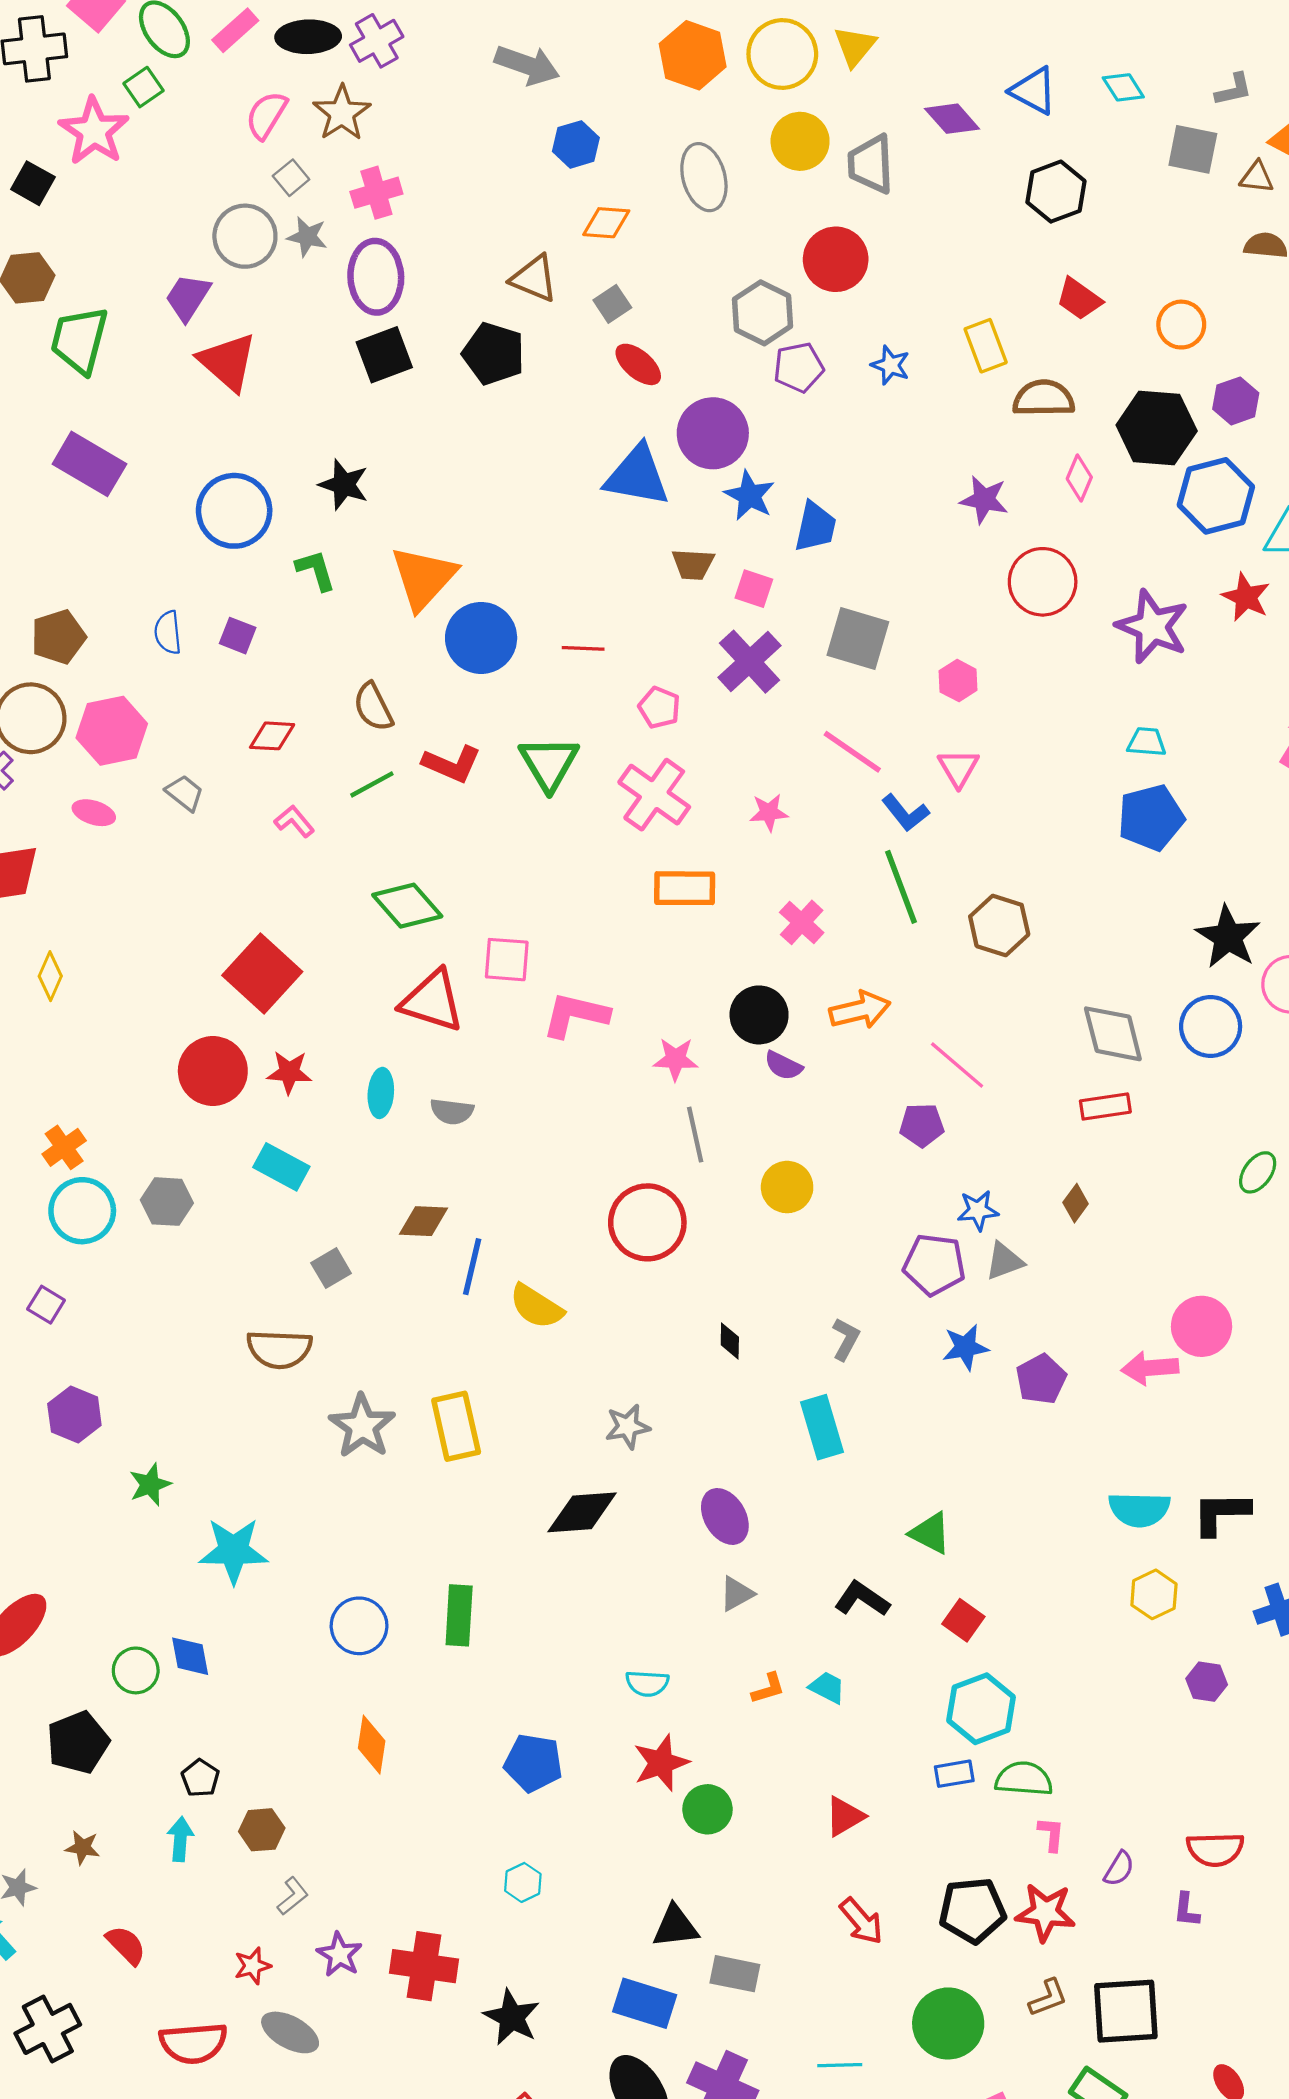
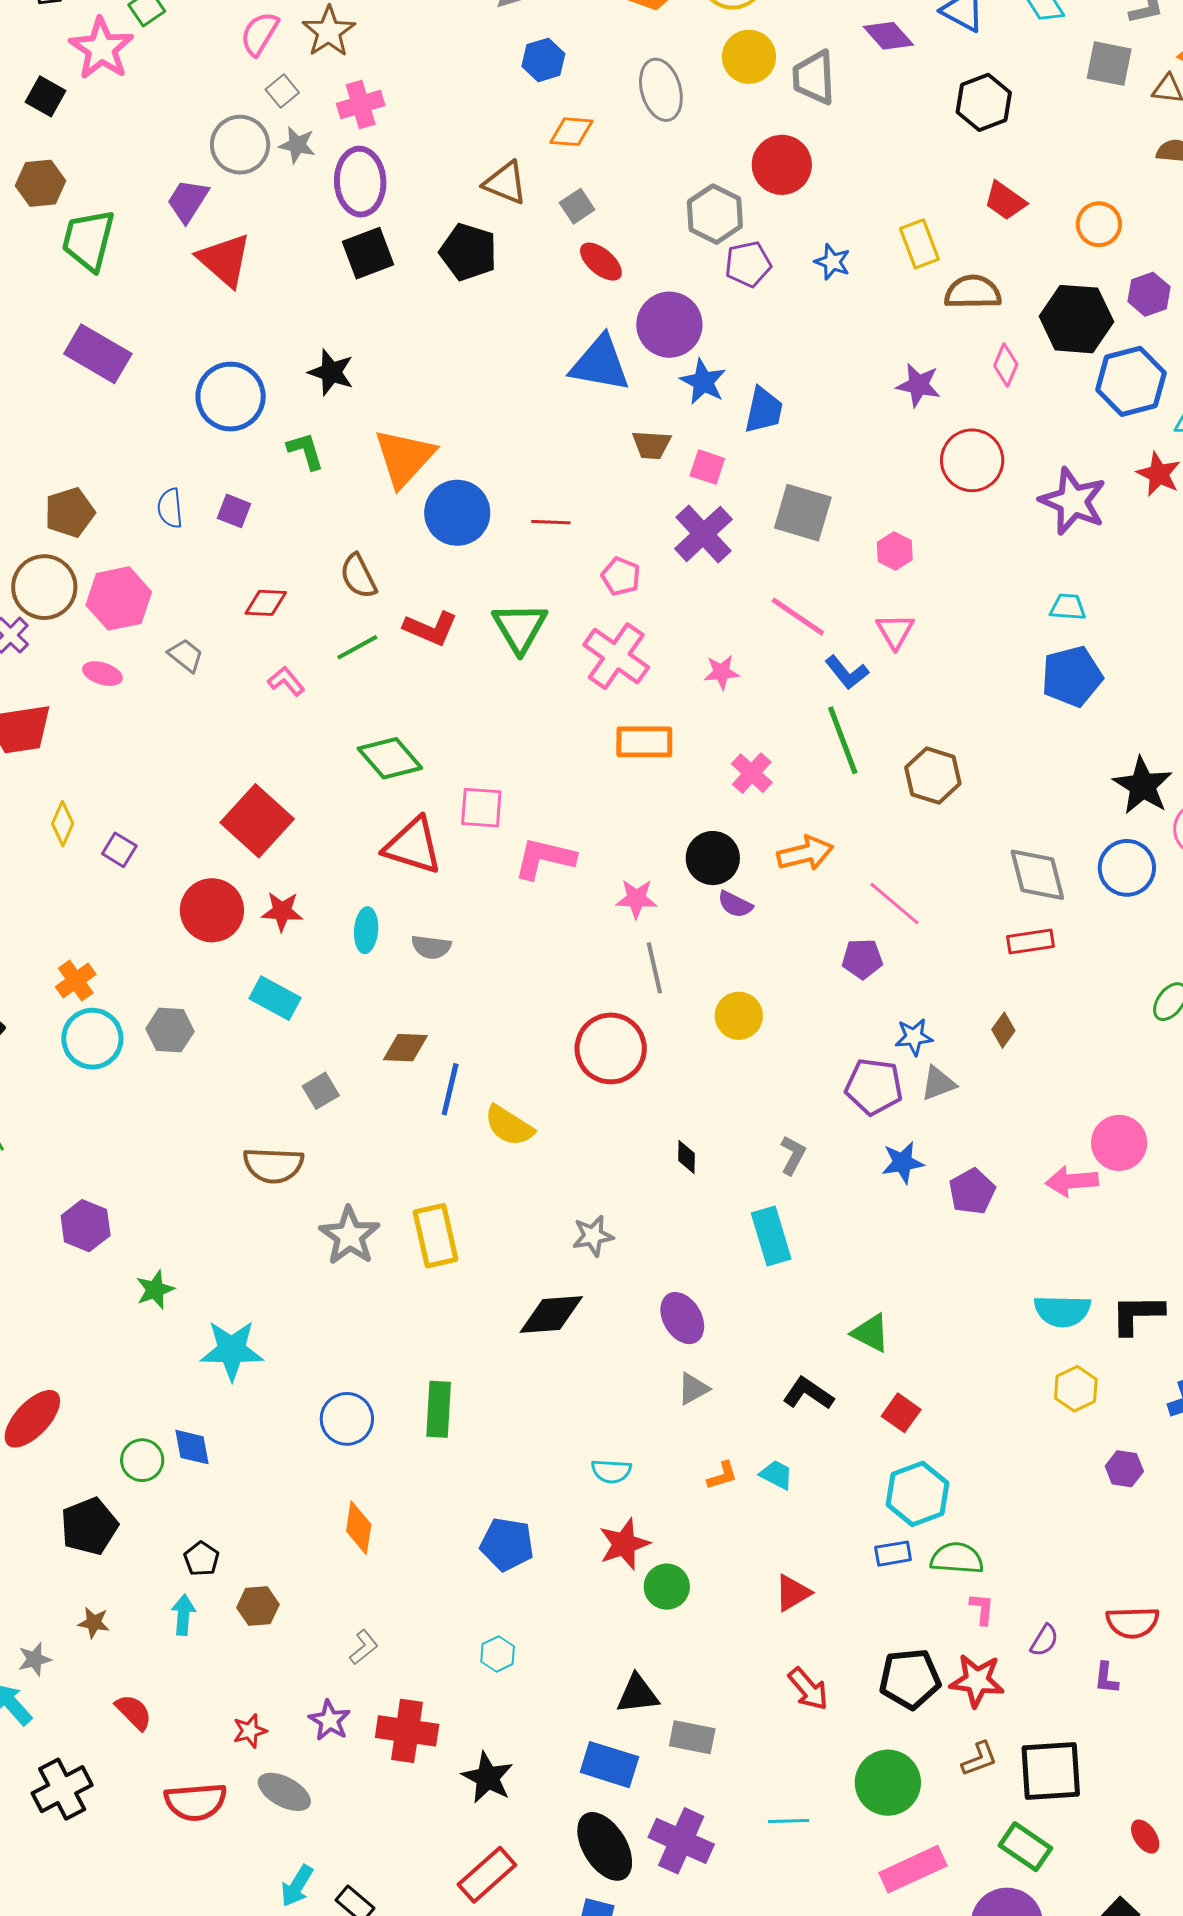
purple square: (46, 1305) -> (119, 850), moved
gray L-shape: (293, 1896) -> (364, 1647), moved

